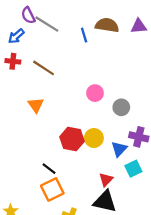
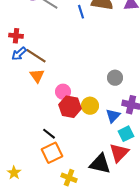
blue arrow: (16, 36) -> (19, 54), moved
brown line: (44, 68) -> (36, 56), moved
pink circle: (95, 93) -> (63, 92), moved
red triangle: (106, 180) -> (119, 153), moved, size x1.5

